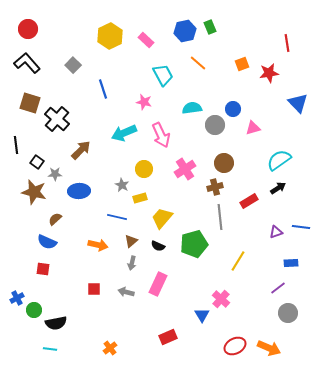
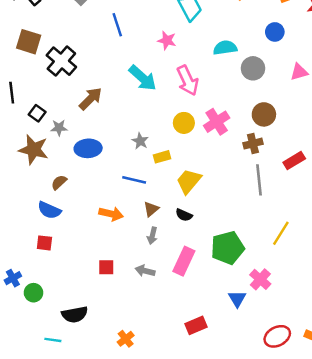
blue circle: (233, 109) -> (275, 32), moved
cyan arrow: (124, 133) -> (143, 78), turned -115
yellow circle: (144, 169) -> (184, 123), moved
green pentagon: (194, 244) -> (228, 248), moved
black semicircle: (56, 323) -> (75, 315), moved

